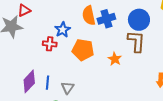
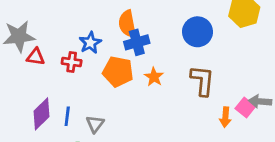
red triangle: (24, 10) -> (36, 57), moved, turned 32
blue cross: (106, 19) -> (137, 42), moved
brown L-shape: (136, 41) -> (202, 81), moved
orange star: (115, 59) -> (154, 77), moved

